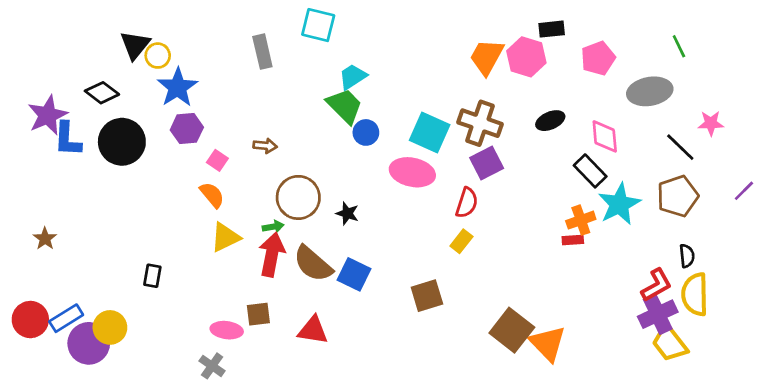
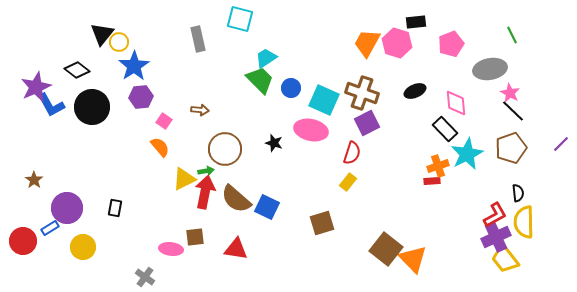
pink star: (711, 123) -> (510, 93), moved, turned 30
blue circle: (366, 132) -> (291, 88), moved
blue L-shape: (67, 139) -> (51, 105), turned -32
black star: (347, 213) -> (274, 143), moved
yellow triangle: (225, 237) -> (184, 179), moved
blue rectangle: (66, 318) -> (50, 228), moved, size x0.7
purple circle: (89, 343) -> (67, 208), moved
gray cross: (212, 366) -> (145, 277), moved

